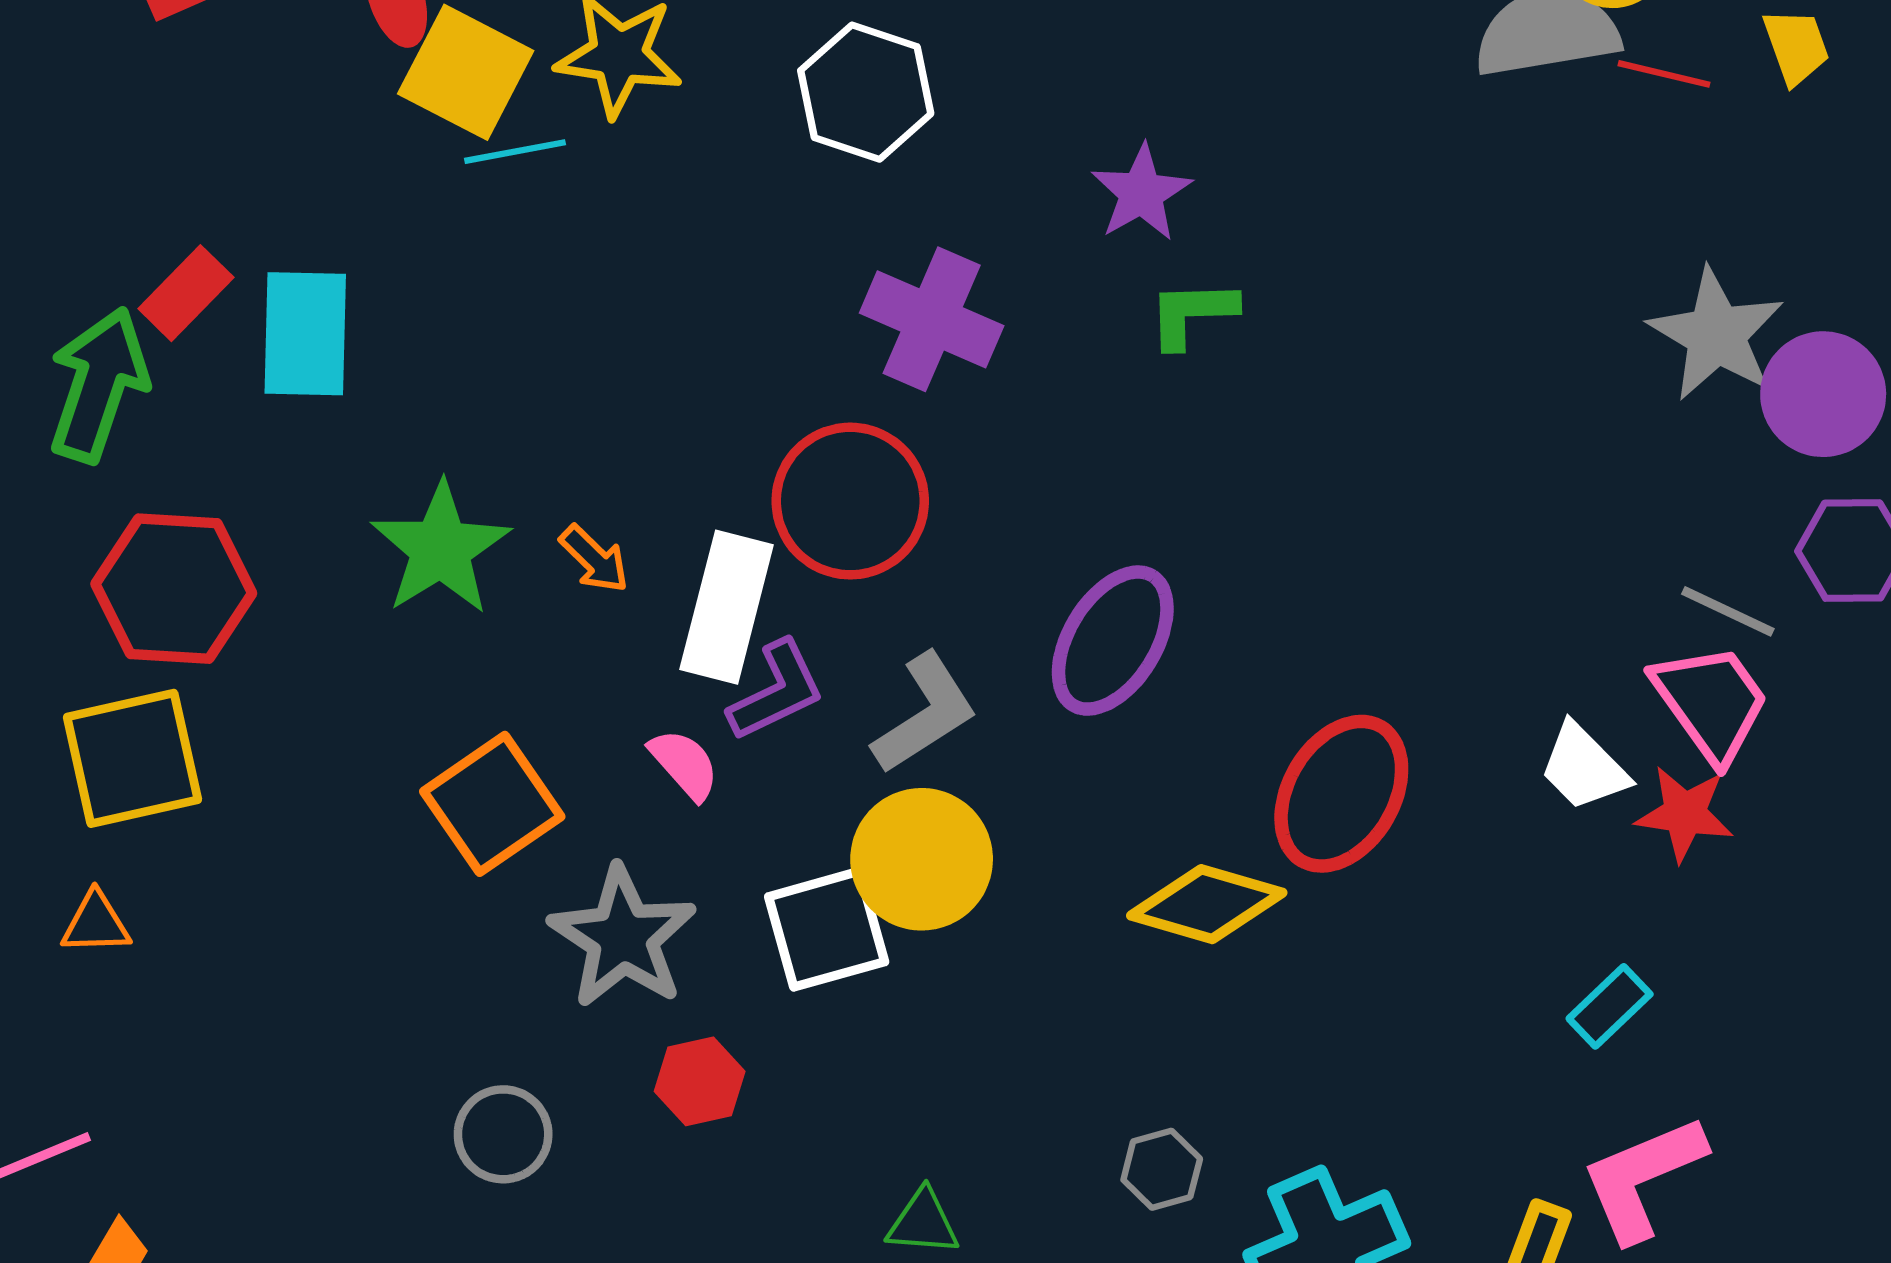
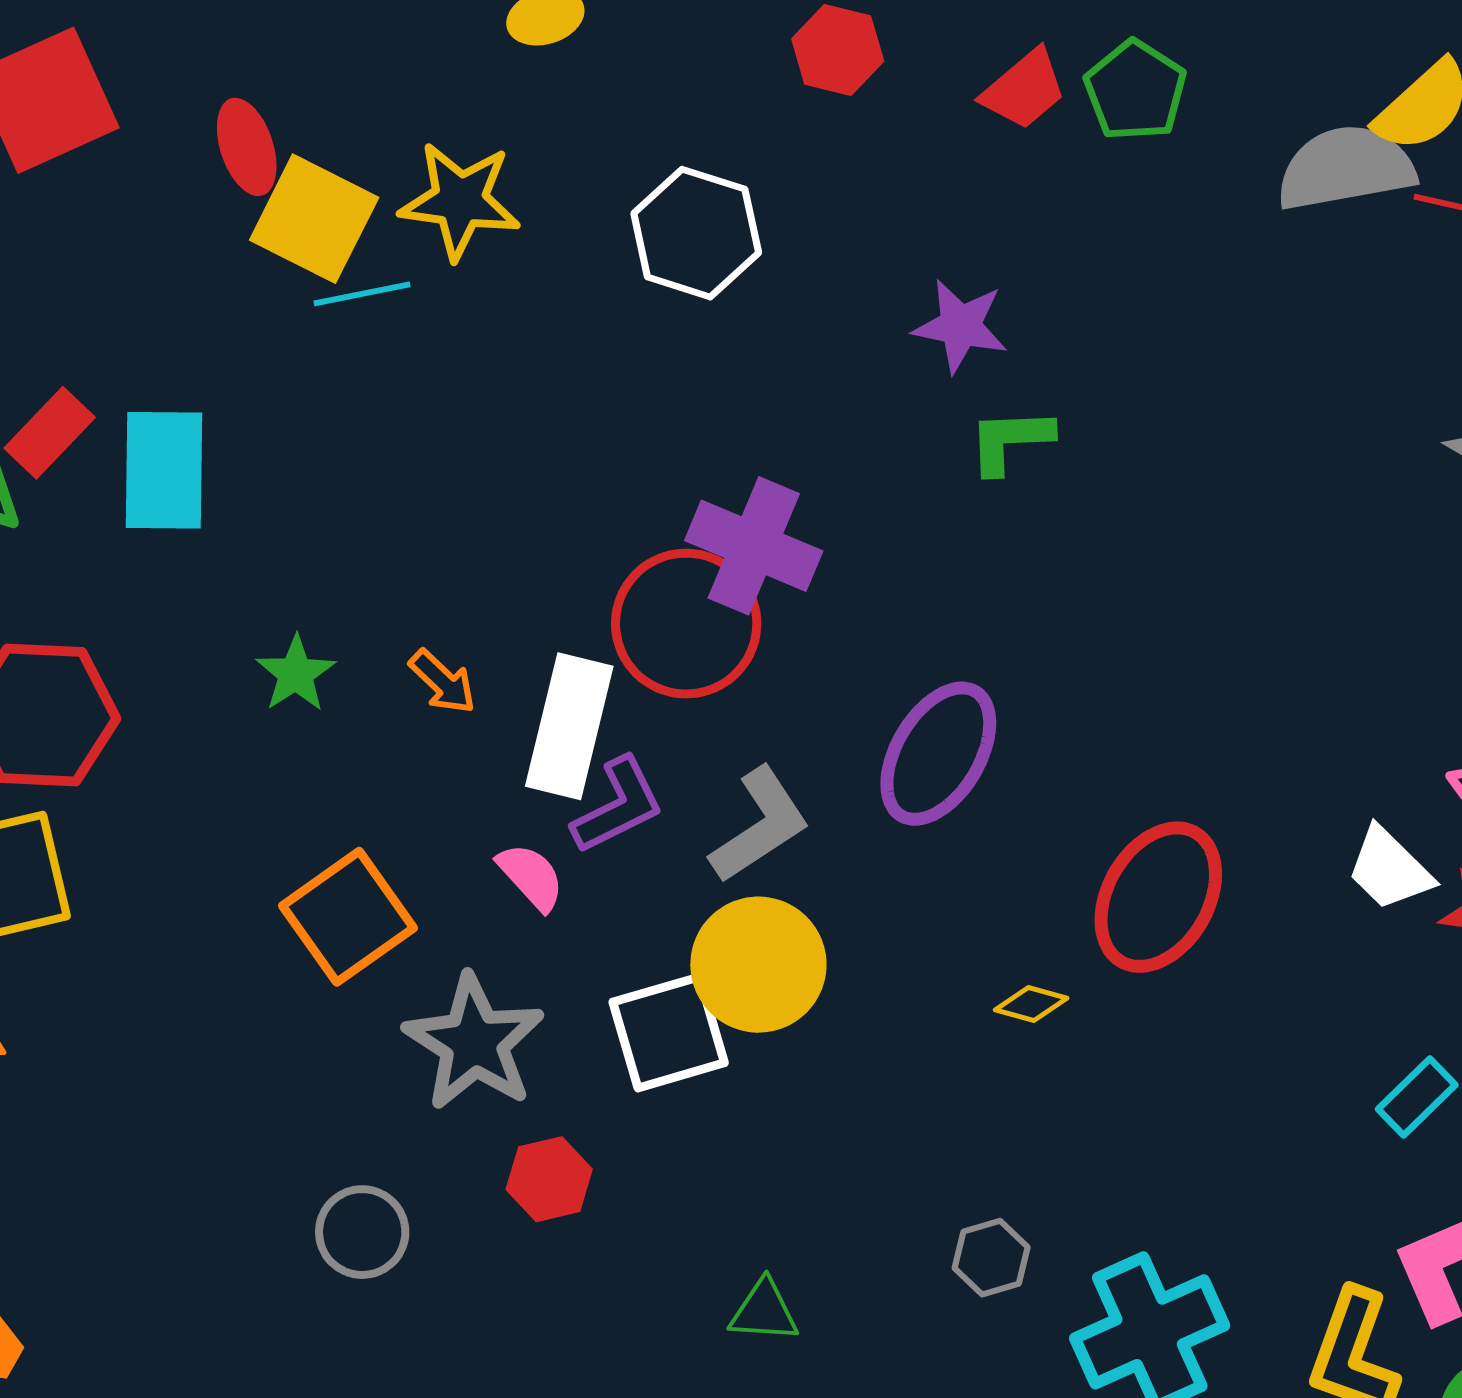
purple star: (1141, 193) -> (960, 326), turned -30
purple cross: (932, 319) -> (754, 546), moved
green star: (441, 549) -> (296, 674), size x0.6
yellow diamond: (1207, 904) -> (1031, 1004), size x0.5

